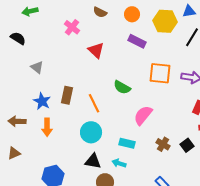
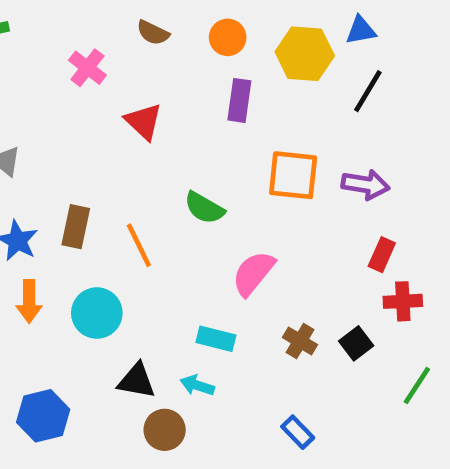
purple rectangle: (137, 41) -> (239, 100), turned 72
cyan circle: (91, 132) -> (97, 313), moved

